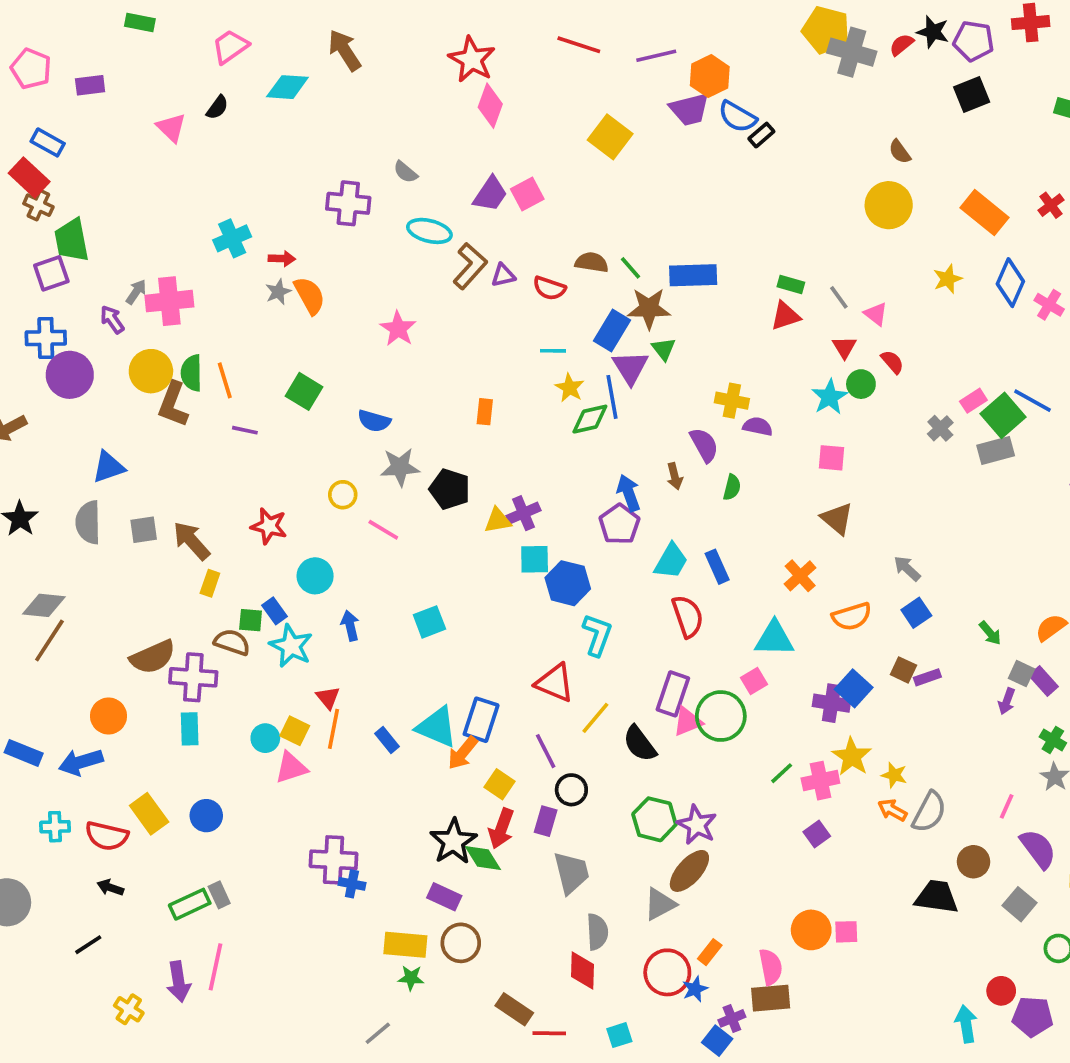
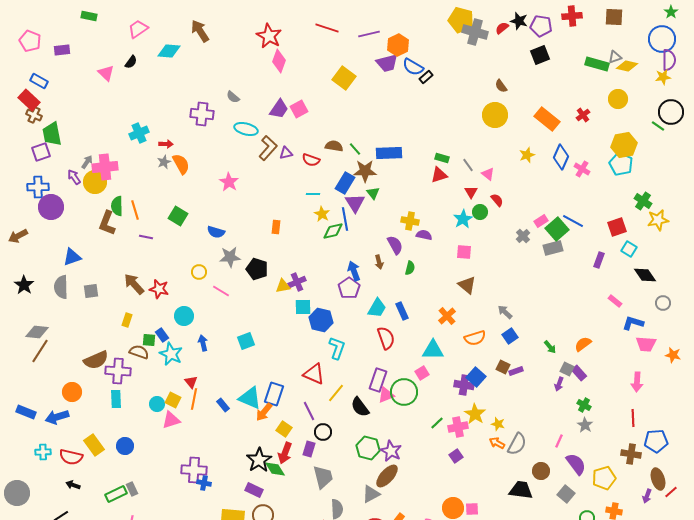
yellow circle: (151, 371) -> (95, 182), moved
brown arrow: (191, 541) -> (134, 284), moved

